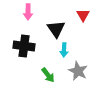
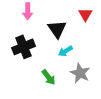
black cross: (24, 46) -> (23, 47), turned -30
cyan arrow: (64, 50) -> (65, 51), turned 56

